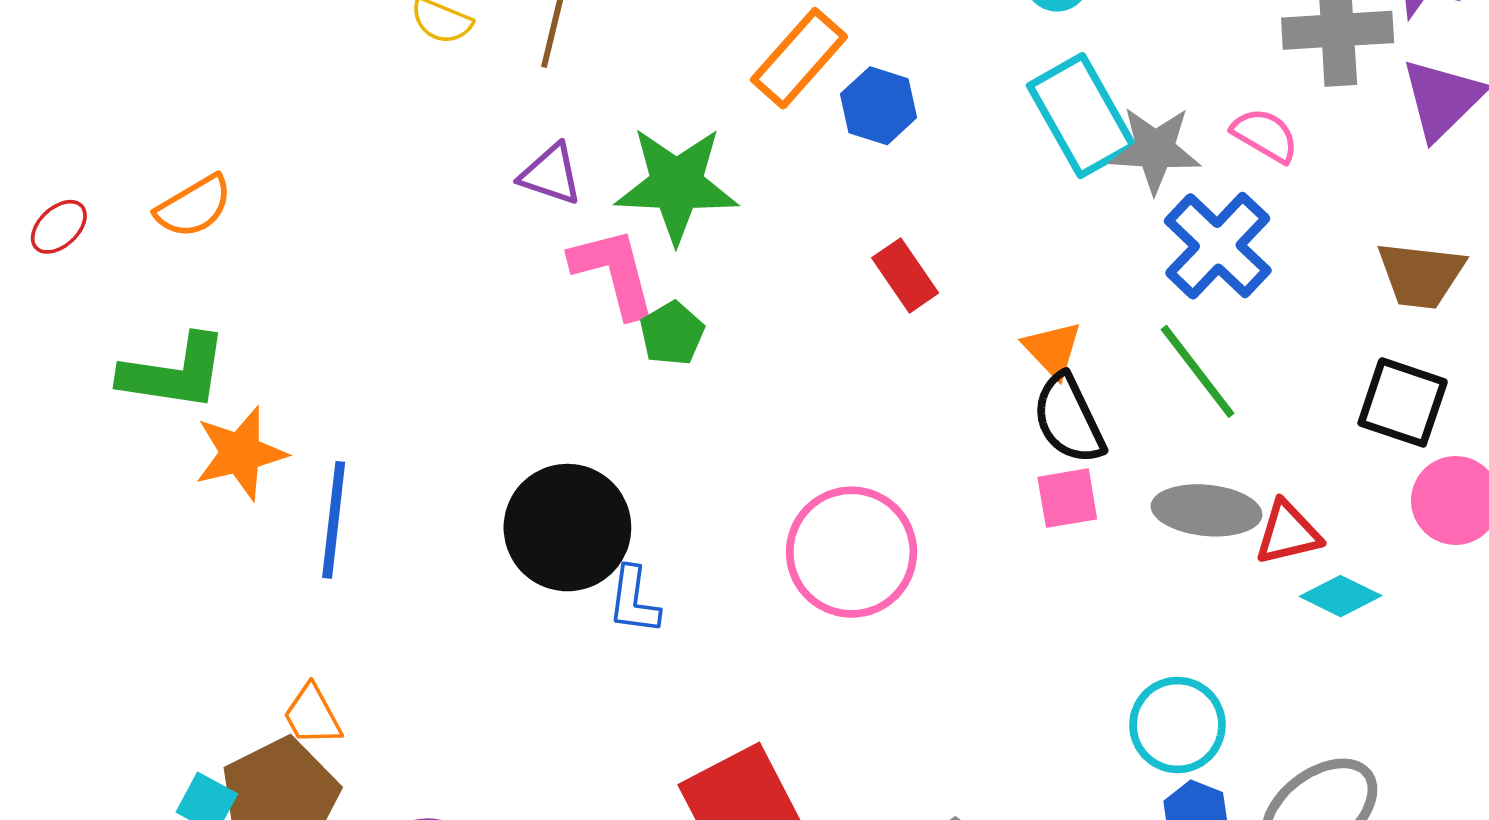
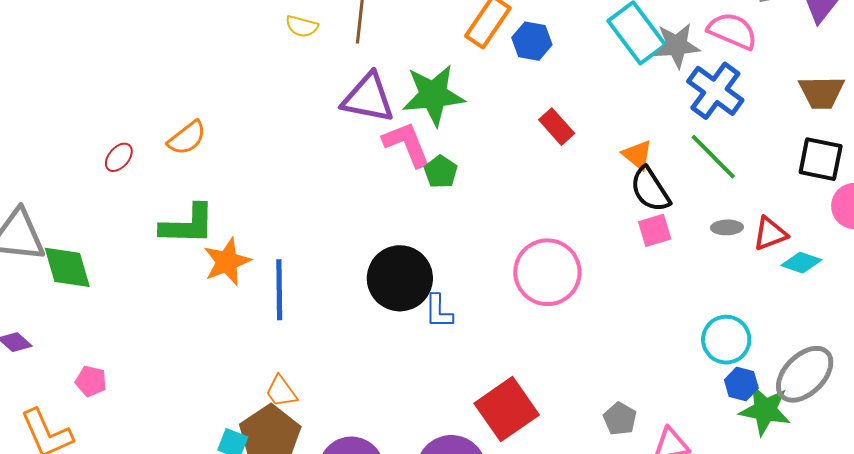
pink semicircle: (1265, 135) -> (732, 31), size x1.4
purple triangle: (551, 174) -> (368, 98), size x1.6
gray ellipse: (1207, 510) -> (727, 227), size x0.6

